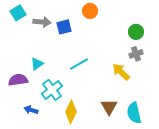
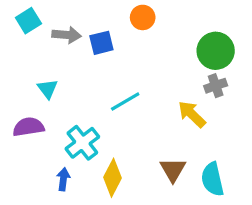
green circle: (136, 32) -> (216, 51), size x1.5
cyan triangle: (37, 64) -> (47, 89), moved, turned -32
blue arrow: (31, 110) -> (63, 179), moved, turned 80

